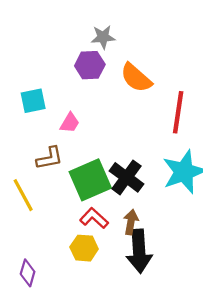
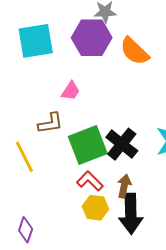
purple hexagon: (90, 65) -> (92, 38), size x1.4
cyan square: (33, 101) -> (36, 41), moved, size x1.5
yellow hexagon: (84, 248) -> (95, 208), moved

